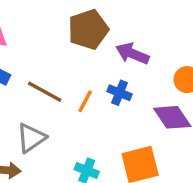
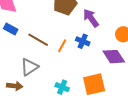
purple arrow: (132, 54) -> (91, 18), turned 30

